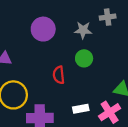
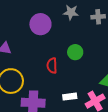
gray star: (83, 30) -> (71, 12), moved

